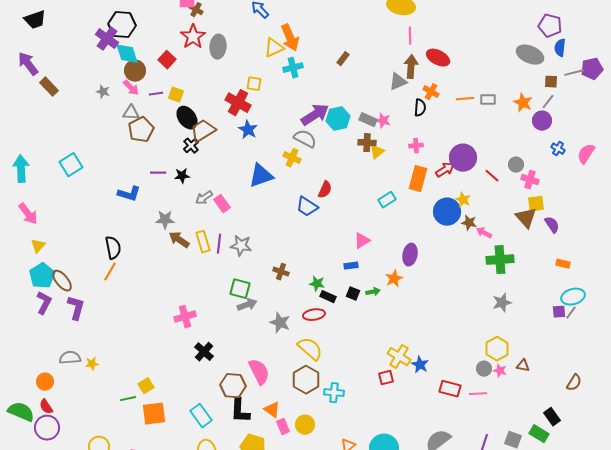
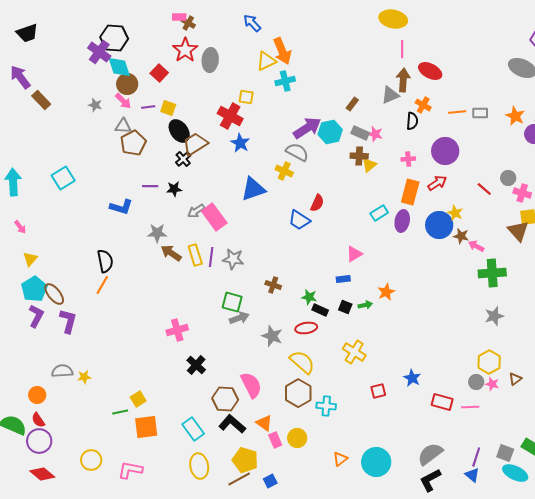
brown rectangle: (343, 59) -> (352, 104), moved
purple circle: (463, 158) -> (445, 151), moved
pink rectangle: (222, 204) -> (214, 217), size x1.5
pink arrow: (28, 214) -> (20, 227), size x0.6
purple ellipse: (410, 255) -> (402, 221), moved
yellow cross: (399, 357) -> (354, 352), moved
brown triangle: (523, 366) -> (515, 379), turned -48
black L-shape: (240, 411) -> (232, 424), turned 128

